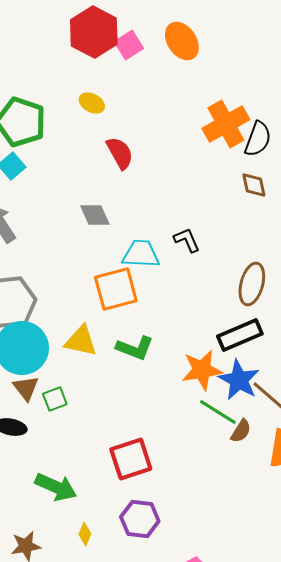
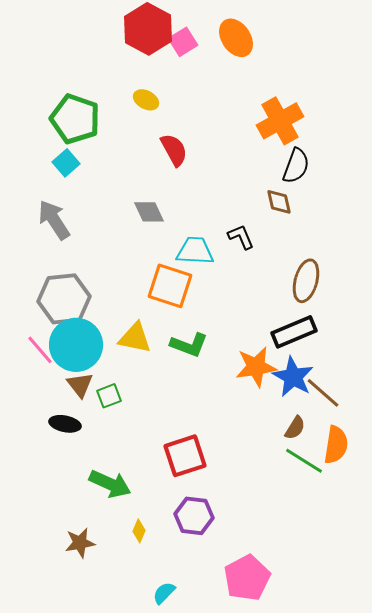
black semicircle: (258, 139) -> (296, 166), moved
brown diamond: (254, 185) -> (279, 202), moved
orange square: (116, 289) -> (170, 286), turned 33
green line: (218, 412) -> (304, 461), moved

